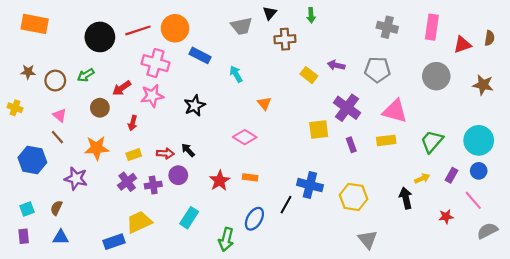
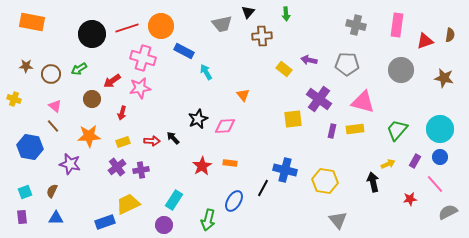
cyan arrow: (236, 74) -> (206, 72), moved
black star: (195, 106) -> (198, 119), moved
pink diamond: (245, 137) -> (225, 126), turned -35
purple rectangle: (351, 145) -> (332, 131), moved, turned 32
purple circle: (178, 175) -> (164, 225), moved

